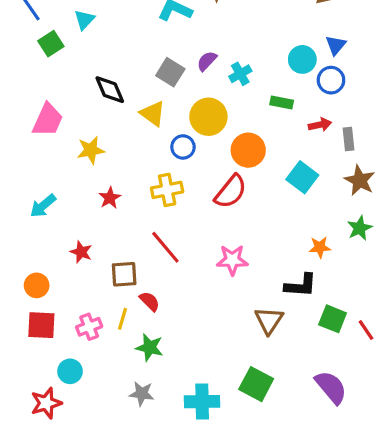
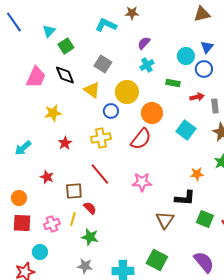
green square: (51, 44) -> (66, 46), moved
purple semicircle: (207, 61) -> (144, 43), moved
pink trapezoid: (48, 120) -> (36, 77), moved

